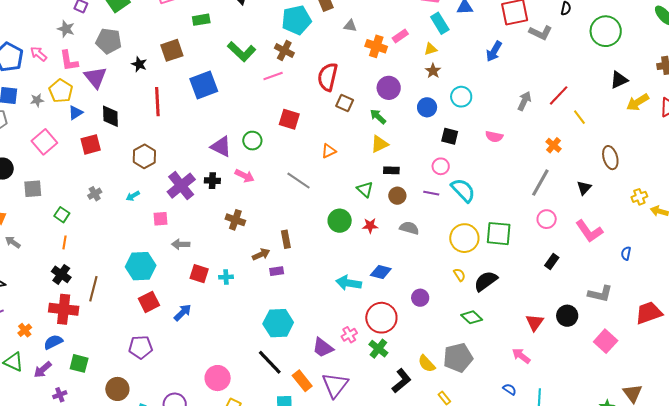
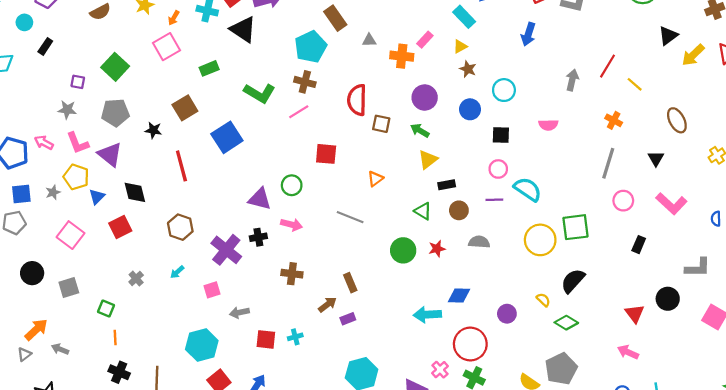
yellow semicircle: (459, 275) -> (543, 300), moved

